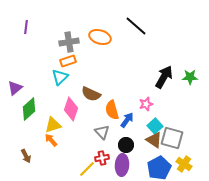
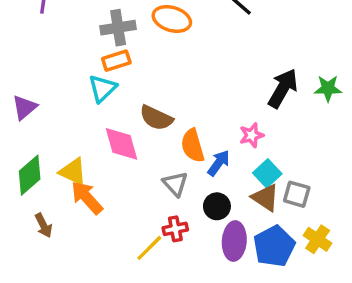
green diamond: (29, 109) -> (30, 175), moved
pink diamond: (71, 109) -> (122, 144), turned -35
yellow triangle: (53, 125) -> (73, 172), moved, turned 42
gray square: (172, 138) -> (297, 194), size x0.7
orange arrow: (51, 140) -> (87, 198), size x1.5
purple ellipse: (122, 165) -> (234, 241), moved

